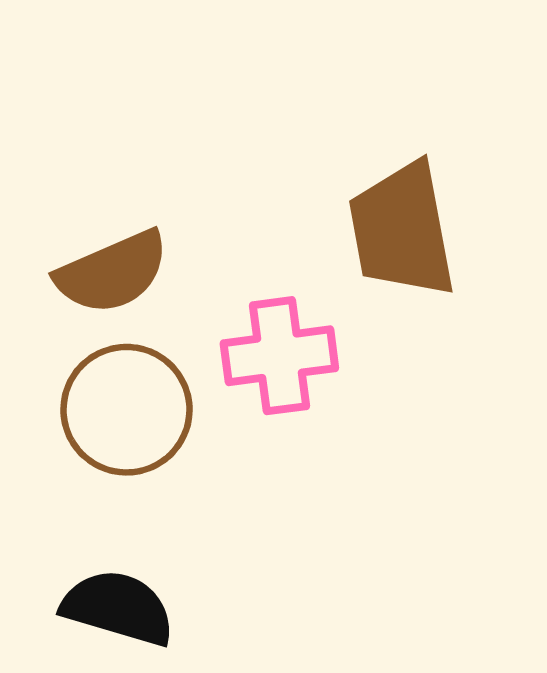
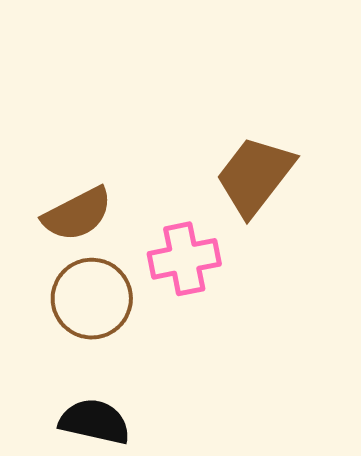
brown trapezoid: (402, 230) -> (255, 176), turned 52

